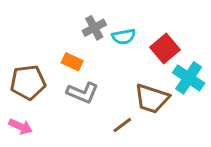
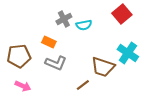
red square: (165, 48) -> (122, 14), moved
pink arrow: (21, 127) -> (23, 86), moved

